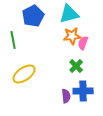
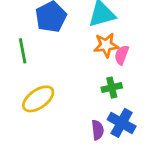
green cross: (76, 66) -> (112, 88), turned 32
blue cross: (83, 91) -> (122, 123), turned 30

